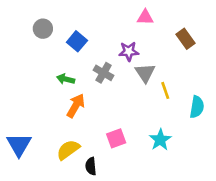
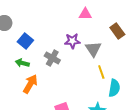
blue square: (77, 41) -> (25, 41), moved
gray triangle: (145, 73) -> (93, 49), moved
cyan semicircle: (197, 107) -> (114, 88), moved

